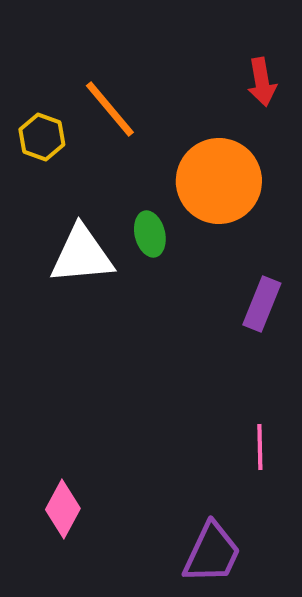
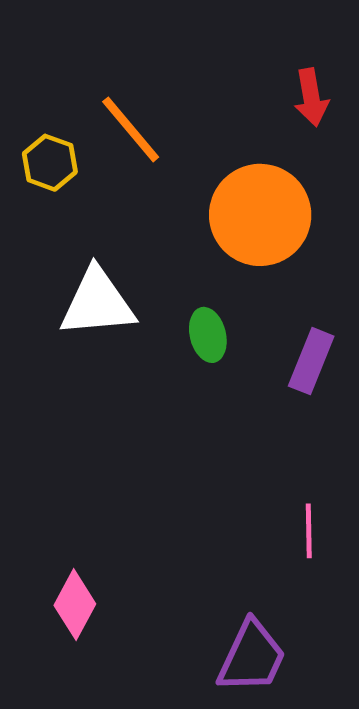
green ellipse: (150, 234) -> (208, 335), moved

